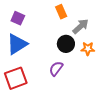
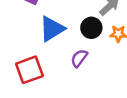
blue triangle: (17, 44) -> (52, 29), moved

